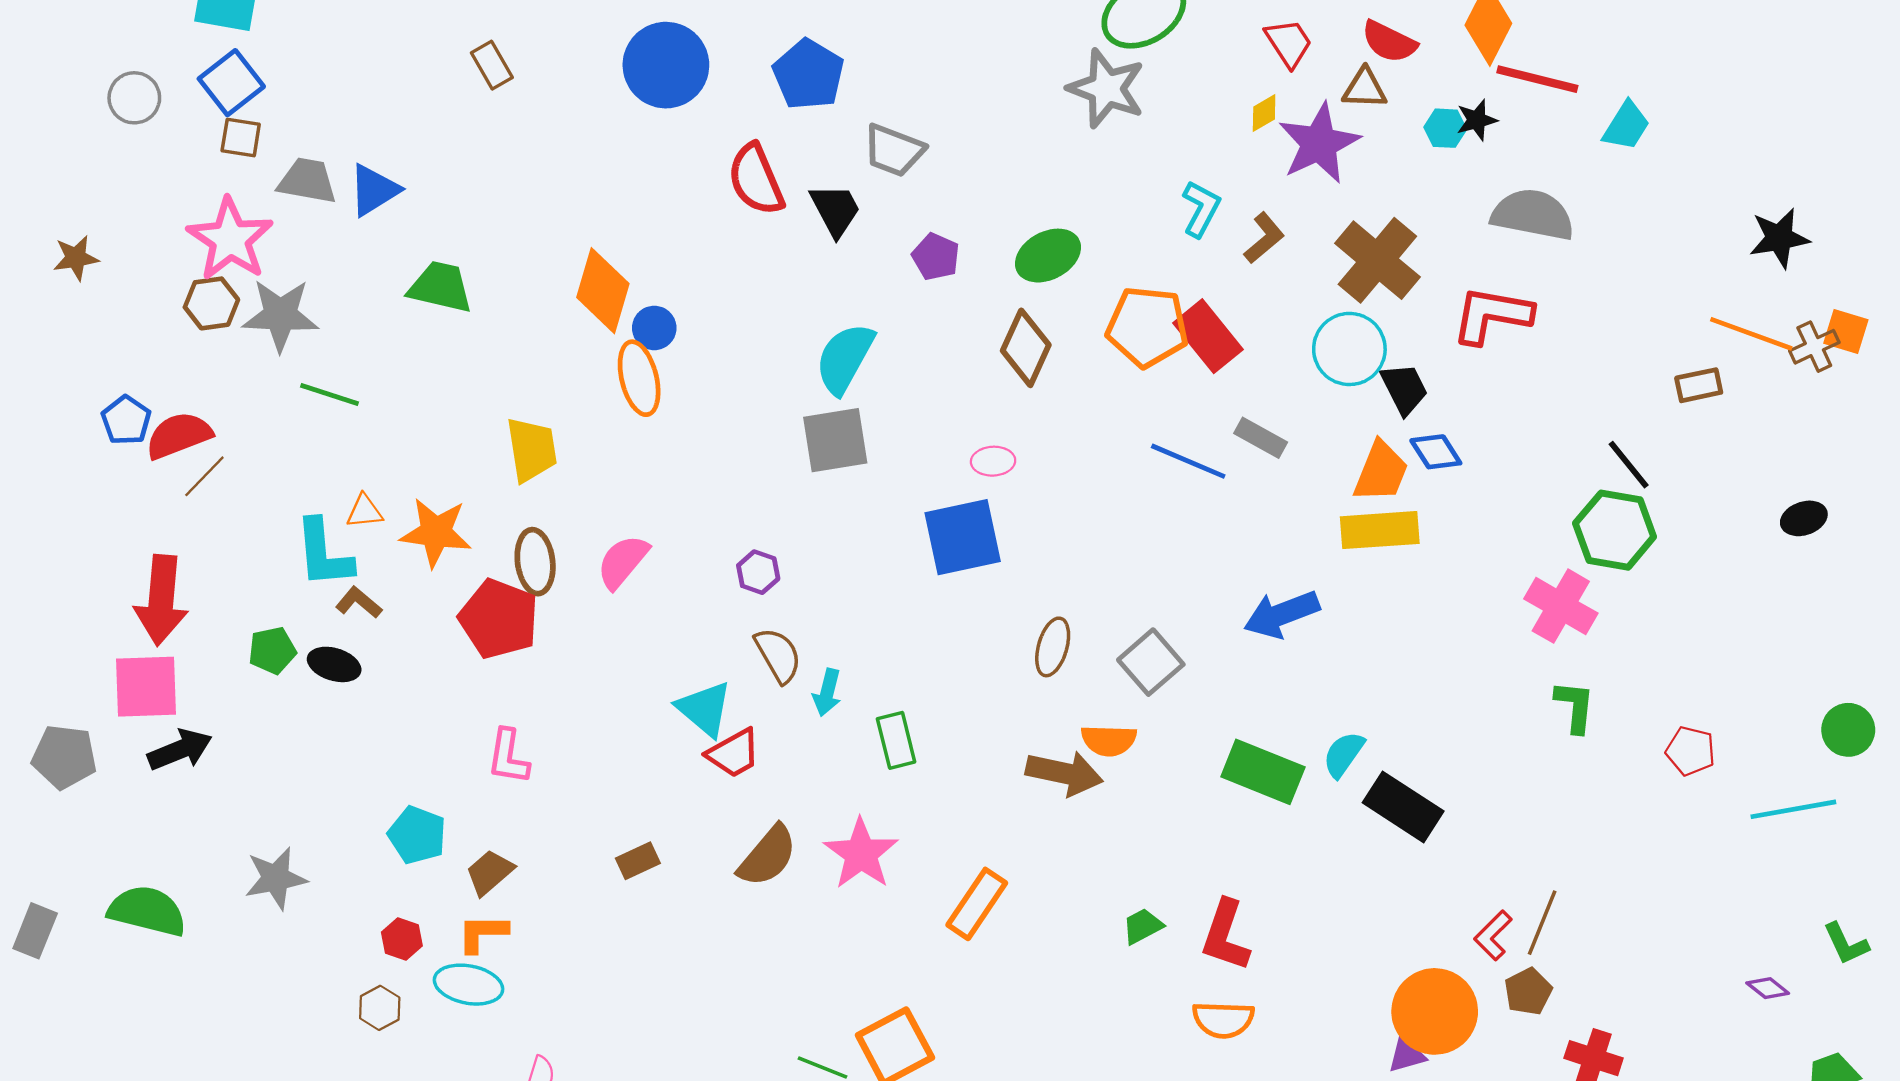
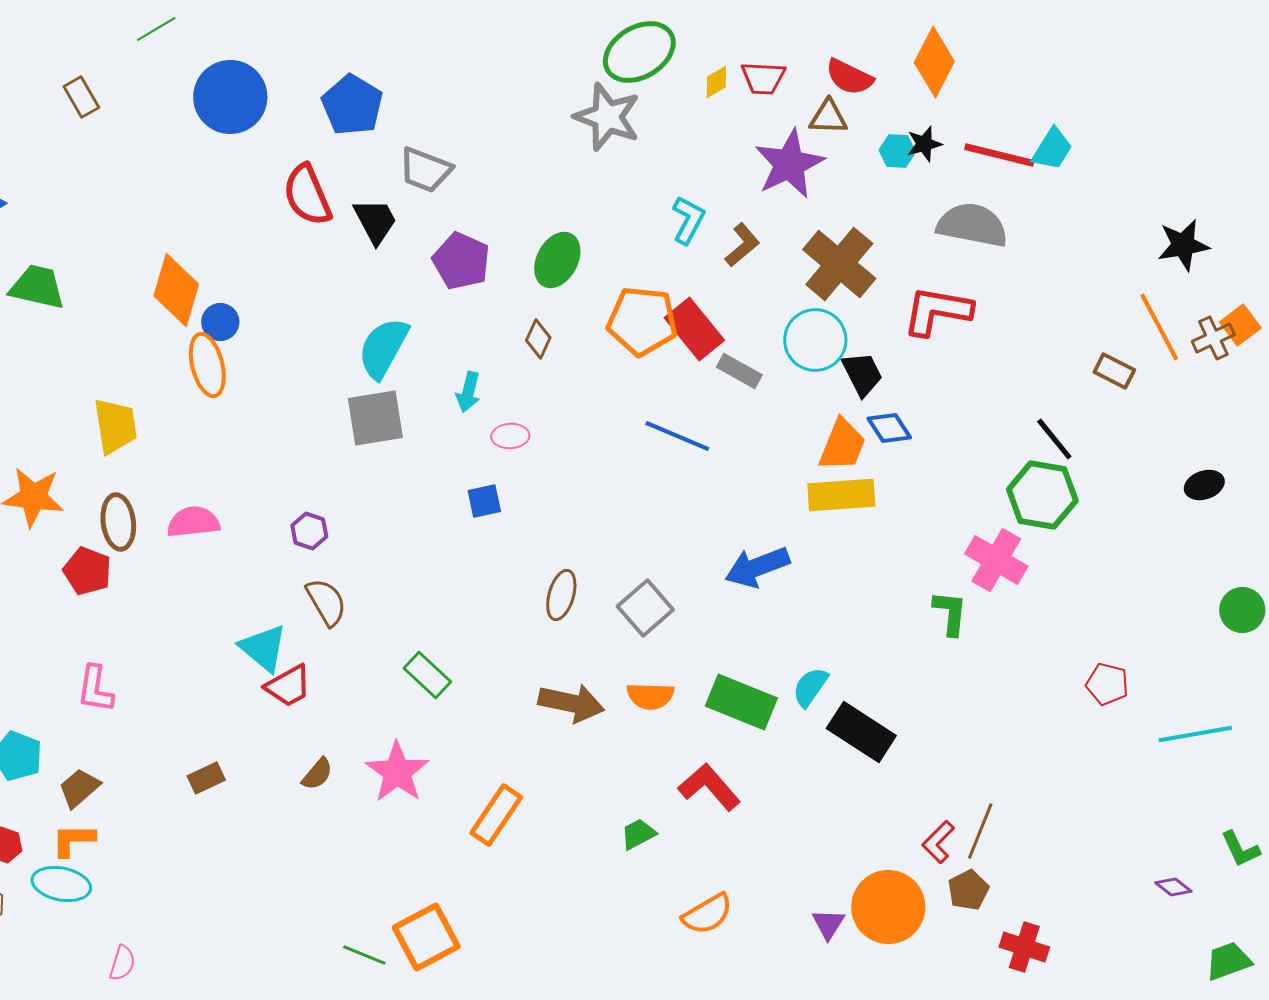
red trapezoid: (1289, 43) -> (763, 78), turned 126
red line: (1537, 79) -> (999, 155), moved
yellow diamond: (1264, 113) -> (716, 82), moved
green ellipse: (1048, 256) -> (557, 260), turned -34
purple pentagon: (936, 257) -> (461, 261), size x1.4
orange square: (1846, 331) -> (1240, 325), turned 36
orange line: (1751, 334) -> (1159, 327), turned 42
brown diamond: (1026, 348) -> (538, 339), size x0.6
brown rectangle: (1699, 385) -> (1114, 371), turned 39
gray rectangle: (1261, 438) -> (739, 371), moved
blue square: (963, 537) -> (484, 501), size x0.5
pink semicircle: (623, 562) -> (193, 522), turned 44
red pentagon: (499, 619) -> (87, 571), size x0.7
cyan arrow: (827, 692) -> (468, 392), moved
green L-shape: (1575, 706) -> (950, 613), moved
green circle: (1848, 730) -> (1242, 610), moved
green rectangle: (896, 740) -> (427, 675), turned -33
orange semicircle: (1109, 740) -> (650, 696), moved
brown semicircle: (768, 856) -> (317, 774), size x0.6
red L-shape: (1226, 935) -> (709, 787), moved, turned 120
orange semicircle: (1223, 1020) -> (707, 914), turned -32
purple triangle: (1407, 1055) -> (828, 924), moved, turned -42

